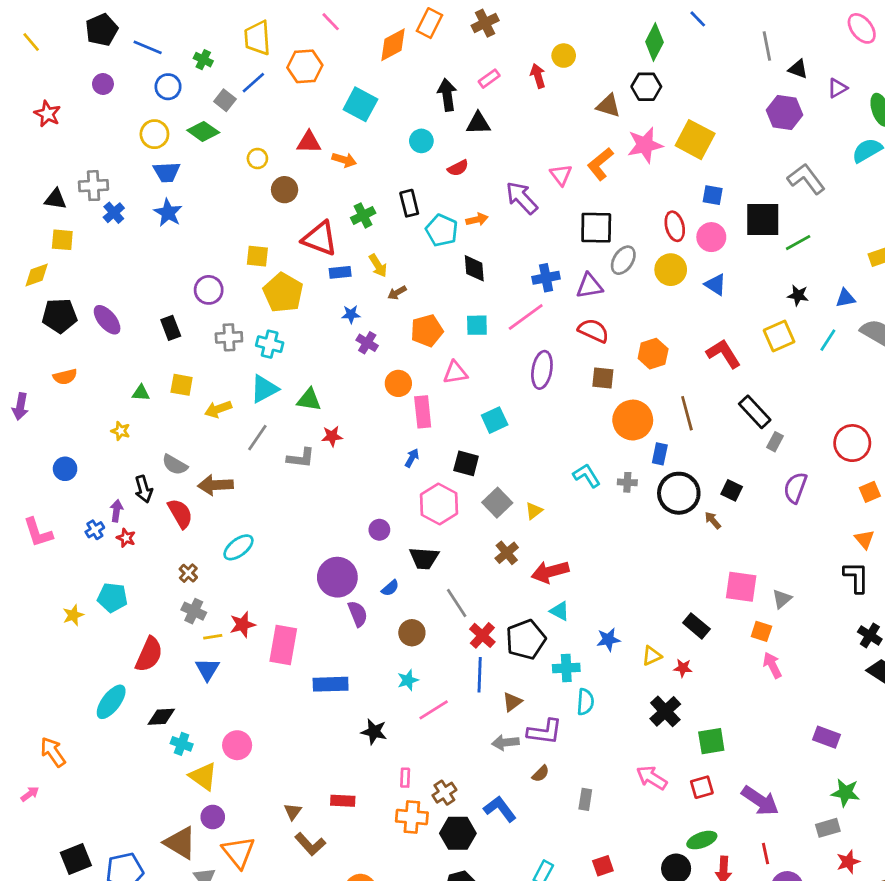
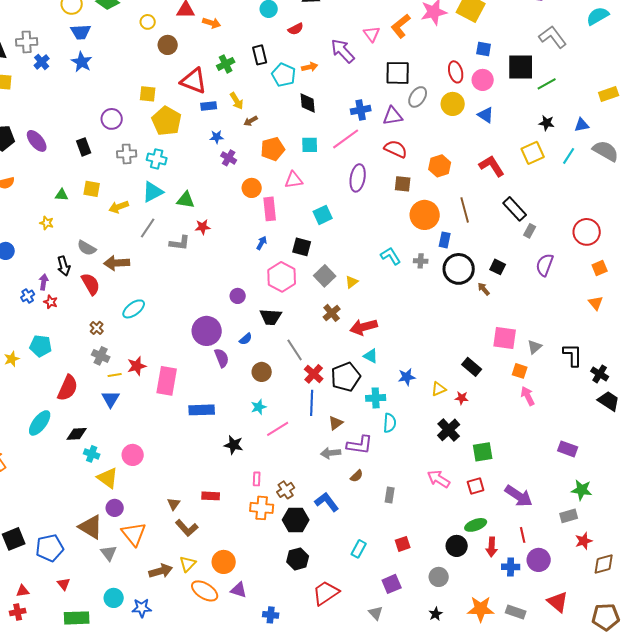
black L-shape: (856, 577) -> (573, 355), moved

